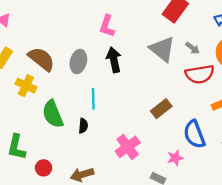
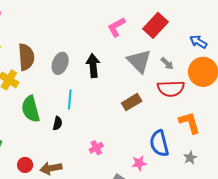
pink L-shape: (107, 26) -> (116, 27), moved, turned 35
brown semicircle: (41, 59) -> (26, 57), turned 40
brown rectangle: (161, 109) -> (132, 102), moved
pink cross: (128, 147) -> (96, 148), size x0.6
red circle: (44, 168) -> (25, 165), moved

